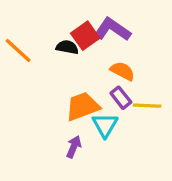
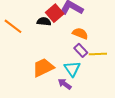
orange trapezoid: (82, 106) -> (43, 68), moved
purple arrow: (74, 147) -> (65, 84), moved, turned -72

